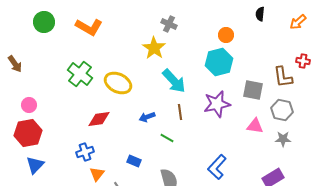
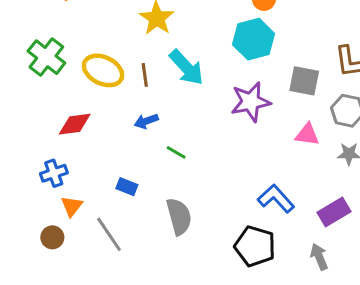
brown line: (180, 112) -> (145, 75), moved
blue L-shape: (217, 167) -> (276, 199), moved, turned 95

